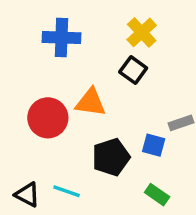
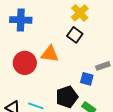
blue cross: (61, 38) -> (21, 20), moved
black pentagon: (111, 157) -> (67, 97), moved

